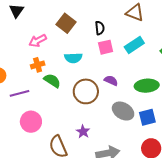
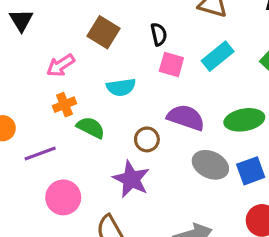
pink square: (106, 47) -> (171, 64), turned 35
purple semicircle: (111, 81) -> (186, 118), size x1.6
brown circle: (86, 91) -> (147, 139), size x0.6
purple star: (83, 132) -> (131, 179), moved, size x1.6

